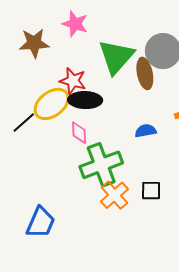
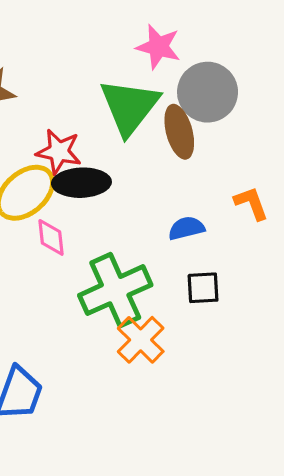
pink star: (75, 24) -> (158, 47), moved
pink diamond: (79, 133) -> (51, 237), moved
black square: (151, 191) -> (203, 288), moved

